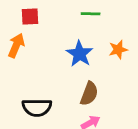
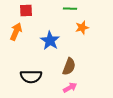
orange star: (118, 50) -> (82, 28), moved
blue star: (80, 54) -> (50, 41), moved

